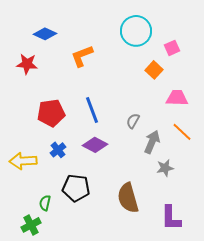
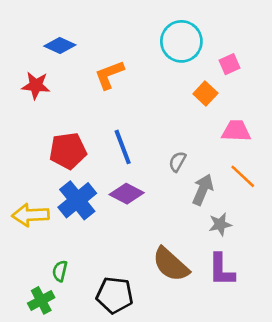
blue cross: (58, 150) -> (77, 200), size x1.8
black pentagon: (76, 188) -> (115, 295), moved
brown semicircle: (128, 198) -> (171, 264), turned -32
purple L-shape: (171, 218) -> (221, 270), moved

